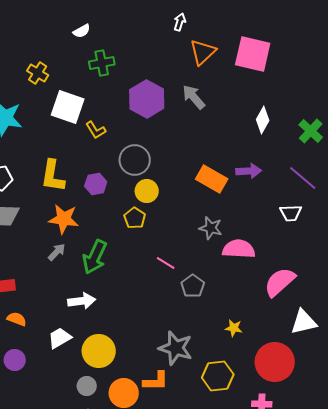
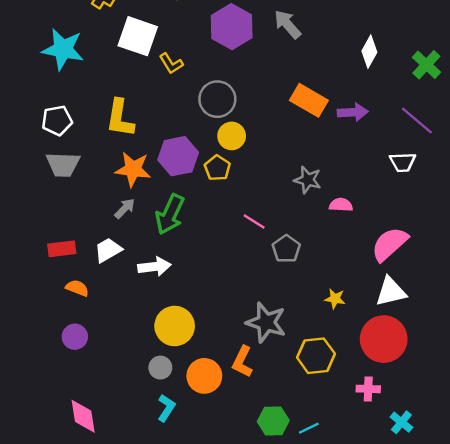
orange rectangle: (212, 179) -> (309, 100), moved
purple hexagon: (96, 184) -> (178, 156), moved, size x1.5
pink semicircle: (239, 249) -> (341, 205), size x0.6
white triangle: (304, 322) -> (391, 292), moved
white trapezoid: (60, 338) -> (108, 250), moved
orange L-shape: (156, 381) -> (242, 362), turned 116

